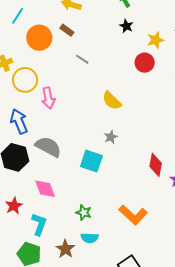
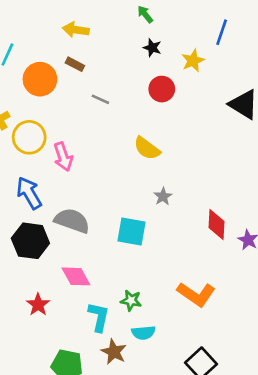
red circle: (145, 63) -> (162, 89), moved
gray star: (111, 137) -> (163, 197), moved
cyan L-shape: (39, 224) -> (99, 317), moved

